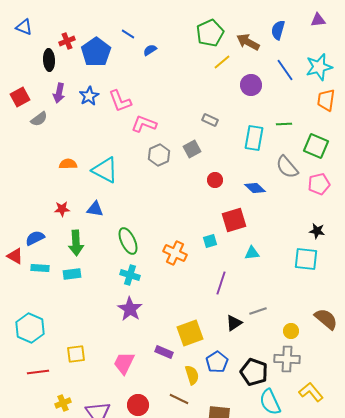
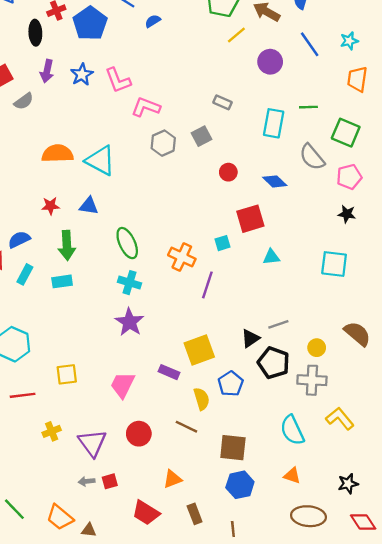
cyan star: (319, 67) -> (349, 41), size x0.6
orange semicircle: (68, 164) -> (57, 154), size x1.5
black star: (317, 231) -> (347, 214), moved
cyan rectangle: (40, 268) -> (25, 274), turned -66
purple line: (221, 283) -> (207, 285), moved
black pentagon: (254, 372) -> (274, 363), moved

